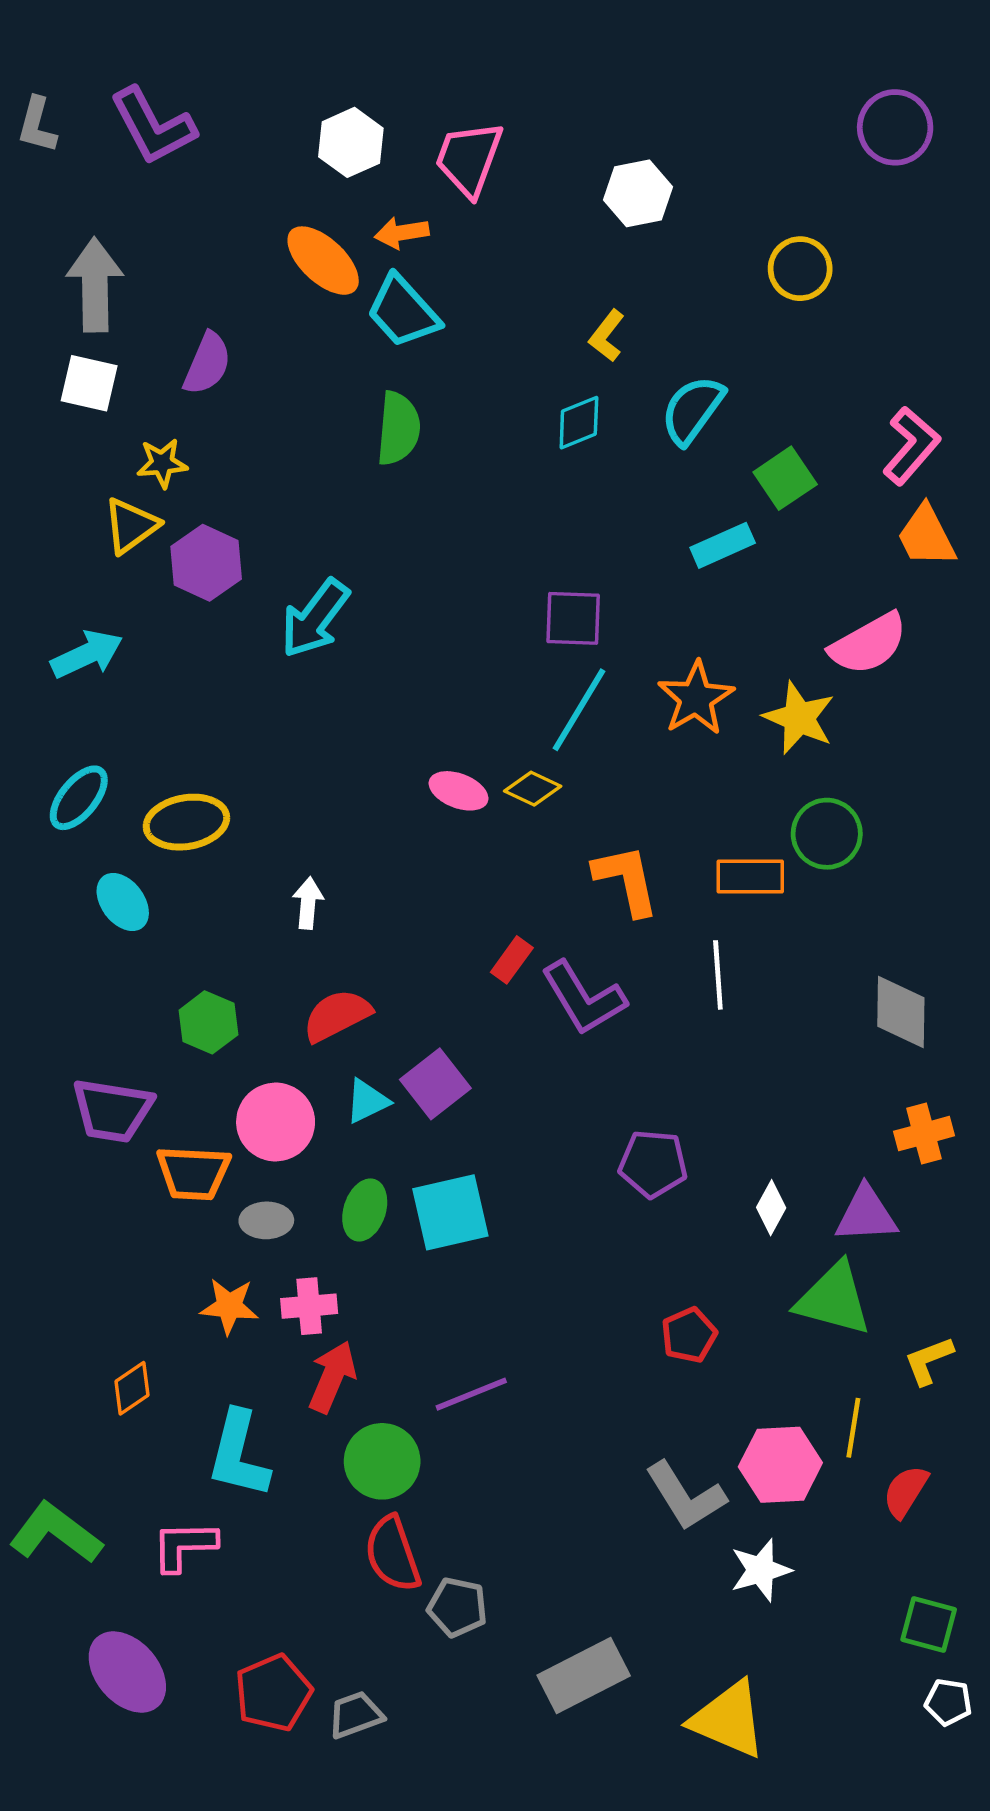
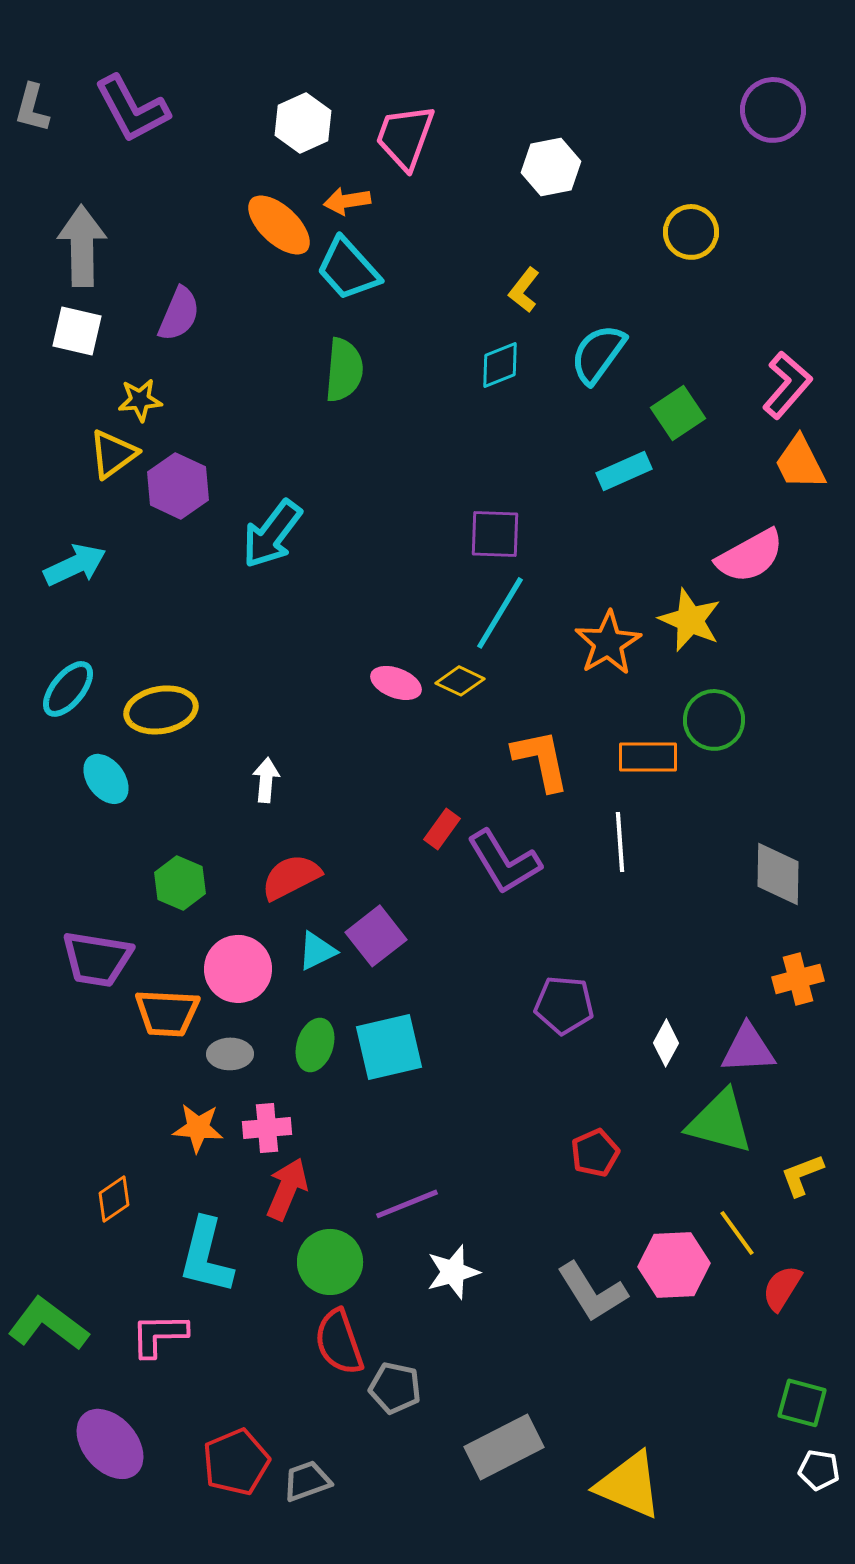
orange star: (696, 698) -> (608, 643), moved
yellow line: (853, 1428) -> (737, 1233), turned -45
white star: (761, 1570) -> (453, 1272), moved

